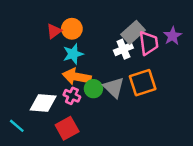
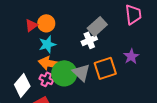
purple star: (173, 36) -> (131, 56), moved
pink trapezoid: (149, 43) -> (133, 14), moved
green circle: (93, 89) -> (64, 73), size x1.6
white diamond: (43, 103) -> (22, 85), turned -55

